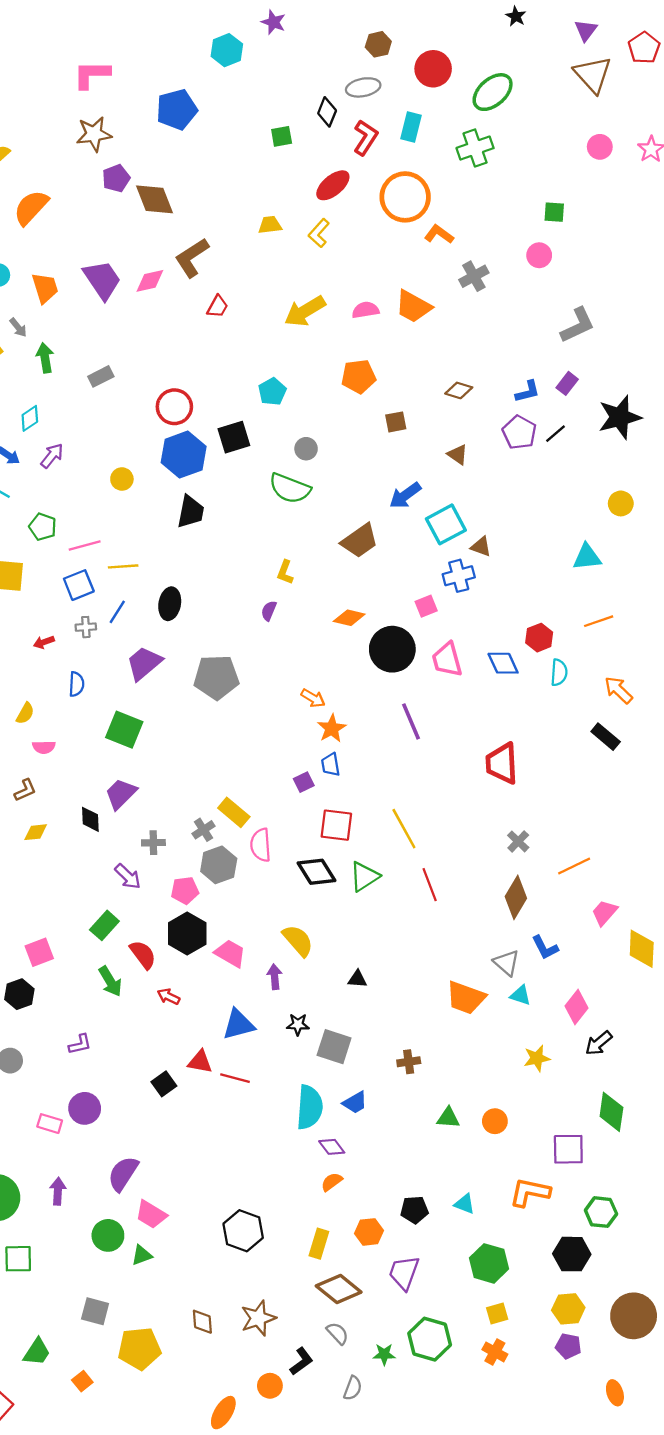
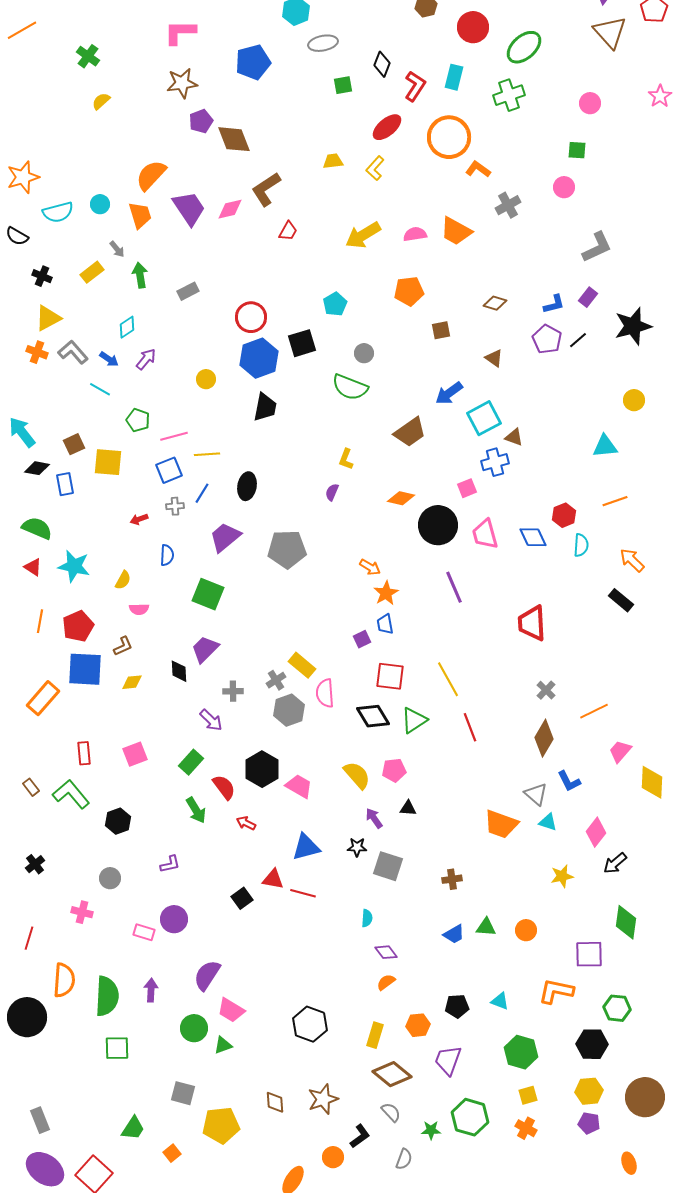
gray ellipse: (363, 87) -> (323, 43), moved
pink circle: (600, 147) -> (590, 103), moved
orange semicircle: (31, 207) -> (151, 175), moved
pink pentagon: (185, 890) -> (394, 770), moved
pink square: (39, 952) -> (135, 754), moved
purple arrow: (275, 977) -> (374, 818), moved, turned -30
blue trapezoid: (355, 1103) -> (454, 934), moved
cyan semicircle: (310, 1107) -> (367, 918), size x0.5

